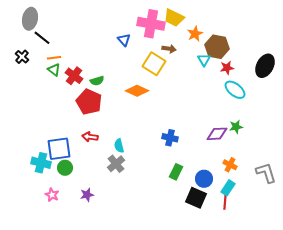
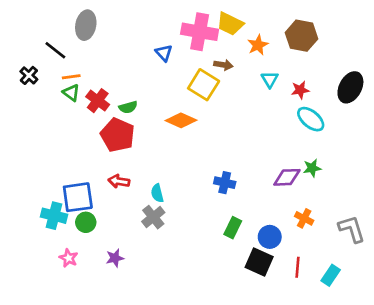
gray ellipse: (30, 19) -> (86, 25), moved
brown hexagon: (217, 47) -> (301, 36), moved
cyan rectangle: (228, 188) -> (331, 275), moved

